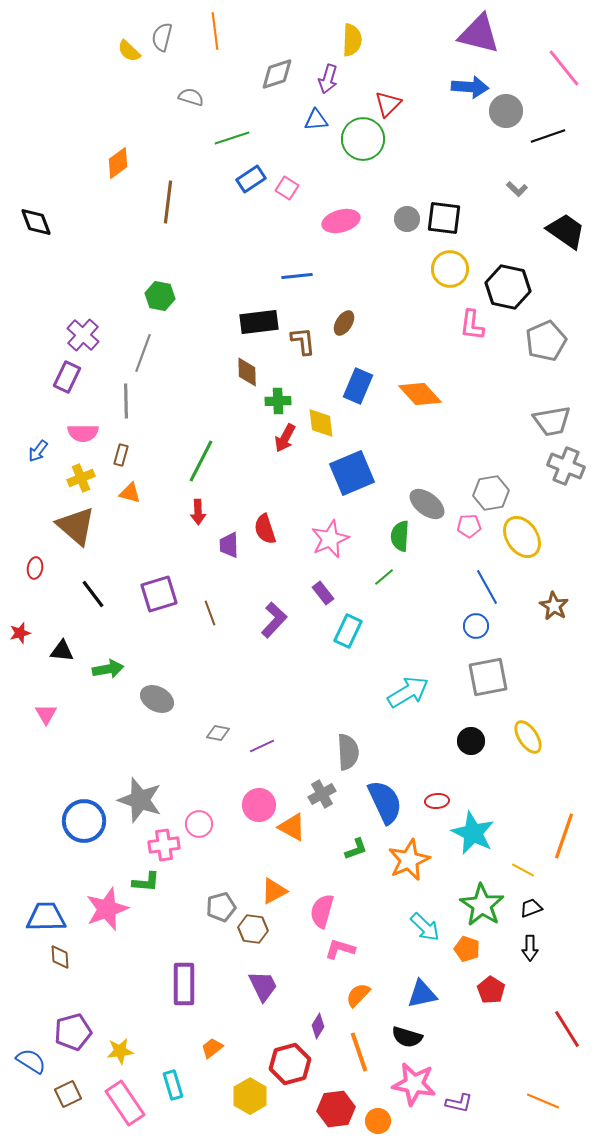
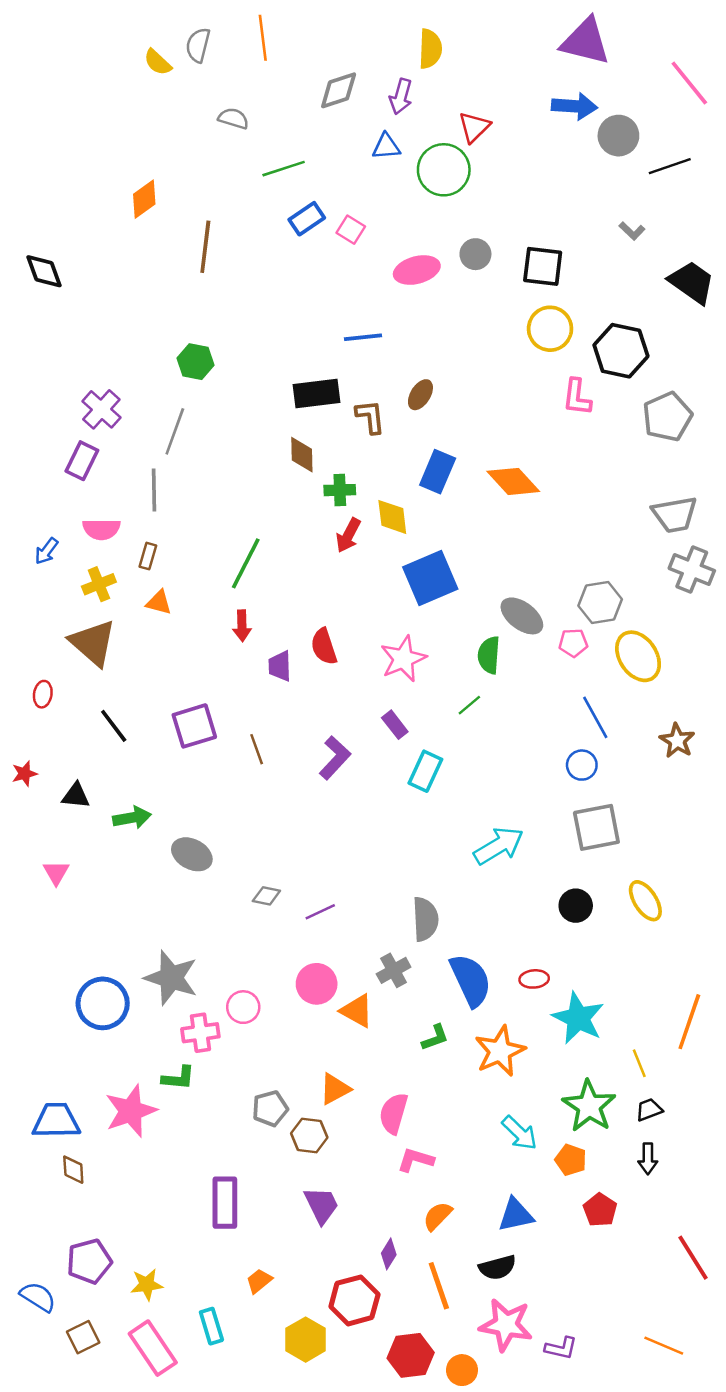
gray circle: (407, 219) -> (475, 254), moved
yellow line: (523, 870) -> (639, 1063), turned 40
black semicircle: (407, 1037) -> (497, 1267), turned -32

